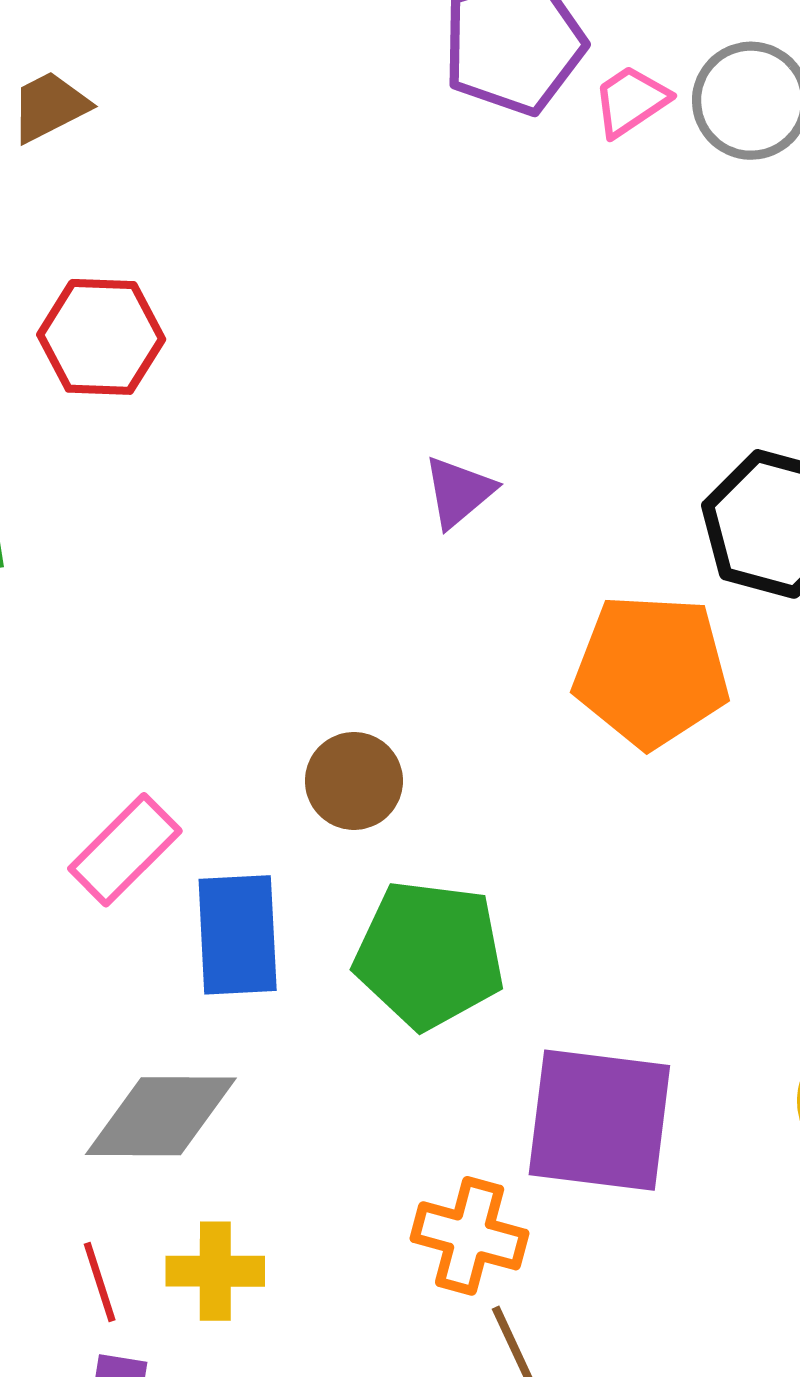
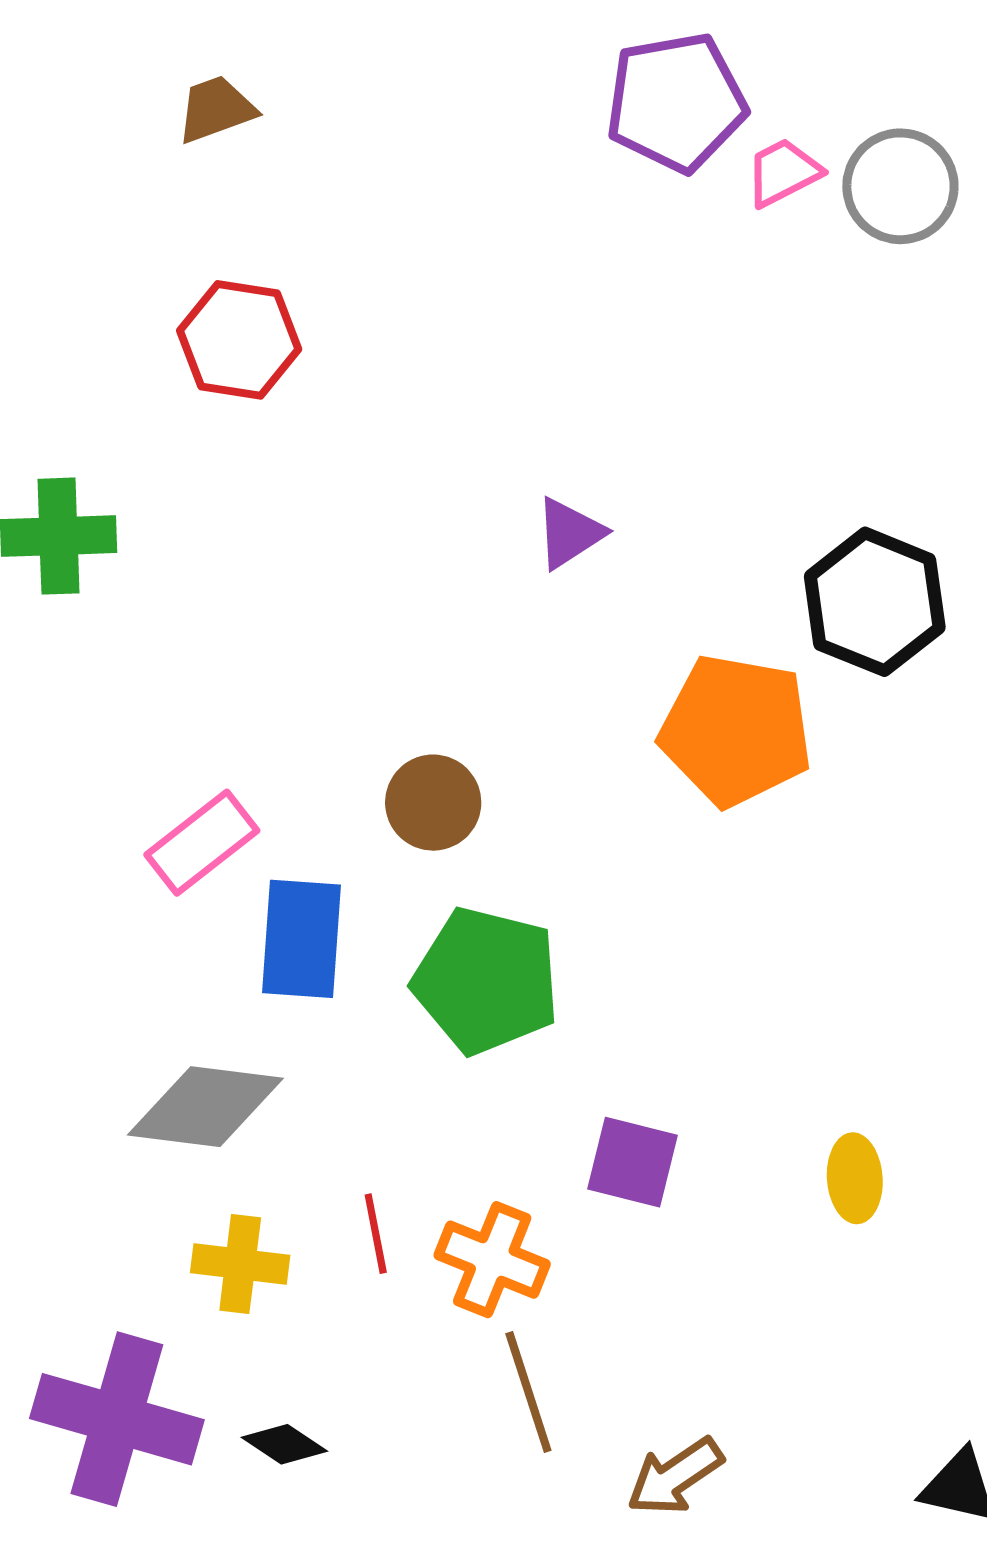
purple square: (599, 1120) -> (632, 1162), size x0.6
red line: (100, 1282) -> (376, 1234), moved

